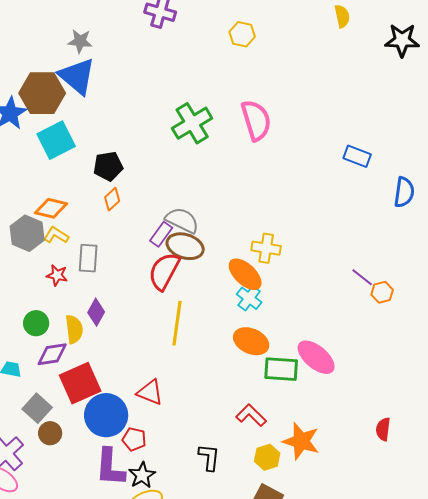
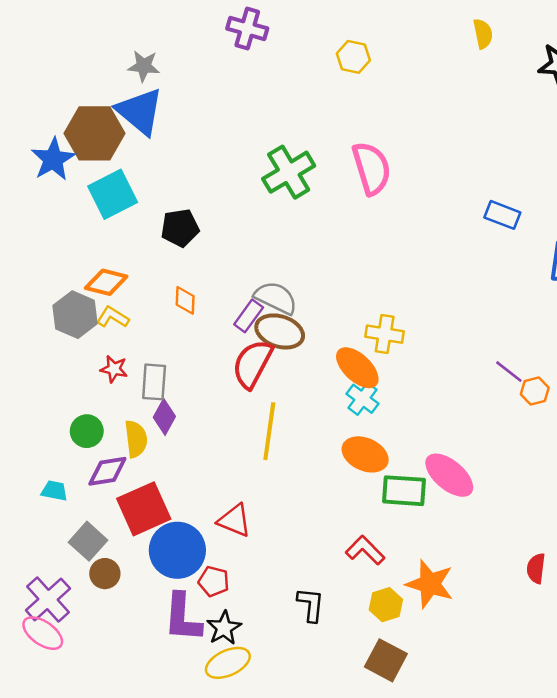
orange diamond: (112, 199) -> (185, 300), moved, turned -45
gray rectangle: (88, 258) -> (154, 382), moved

